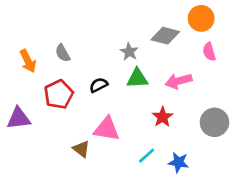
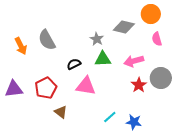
gray semicircle: (63, 53) -> (47, 40), size x1.5
red pentagon: (59, 94) -> (46, 88), moved
red star: (163, 117) -> (139, 85), moved
gray circle: (214, 122) -> (161, 78), moved
pink triangle: (107, 129) -> (86, 86), moved

